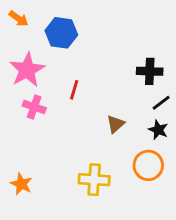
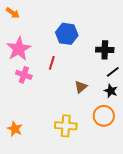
blue hexagon: (61, 33) -> (67, 34), moved

